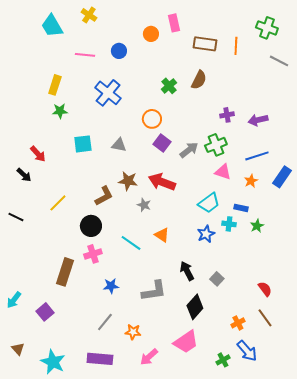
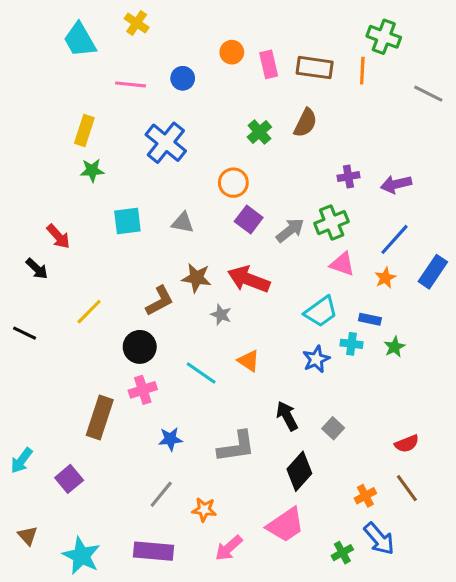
pink rectangle: (174, 23) -> (269, 64), moved
green cross: (267, 28) -> (384, 37), moved
blue line: (257, 156) -> (395, 239), turned -30
red semicircle: (265, 289) -> (407, 444), turned 105

